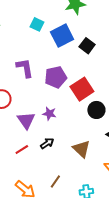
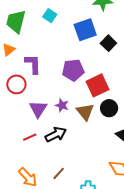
cyan square: (37, 24) -> (50, 16), moved
purple L-shape: (25, 68) -> (33, 64), moved
black arrow: (47, 143) -> (56, 135), size x1.5
brown triangle: (81, 149) -> (85, 112), moved

